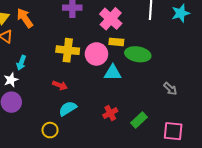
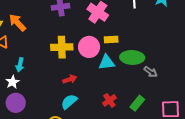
yellow rectangle: (116, 42) -> (111, 39), moved
green ellipse: (138, 54) -> (132, 57), moved
red arrow: (60, 85) -> (70, 79), moved, turned -32
gray arrow: (170, 89) -> (151, 72), moved

